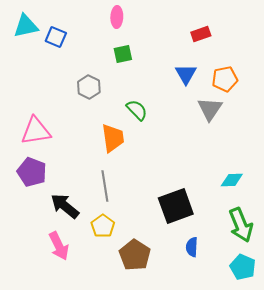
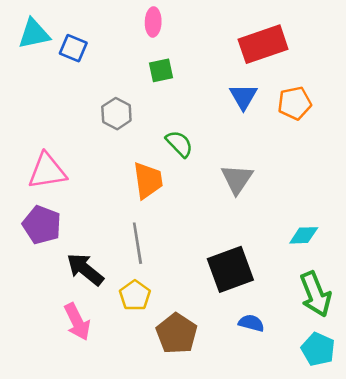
red rectangle: (201, 34) -> (263, 44), size x1.8
gray triangle: (210, 109) -> (237, 179), moved
blue semicircle: (192, 247) -> (251, 323), turned 102

